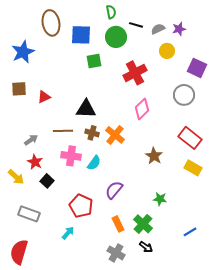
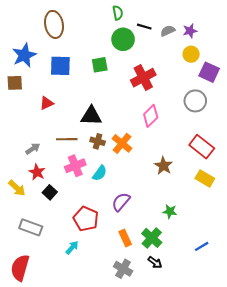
blue square: (81, 35) -> (60, 66), moved
yellow circle: (167, 51) -> (191, 54), moved
brown square: (19, 89) -> (15, 83), moved
pink cross: (71, 156) -> (75, 166), turned -30

